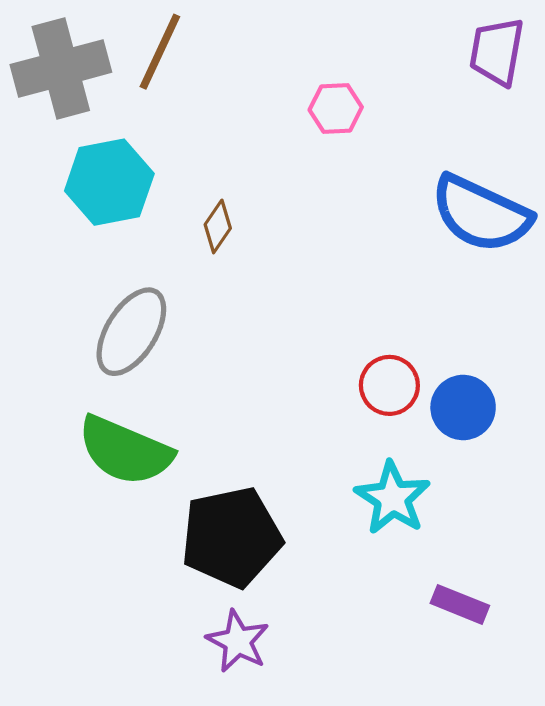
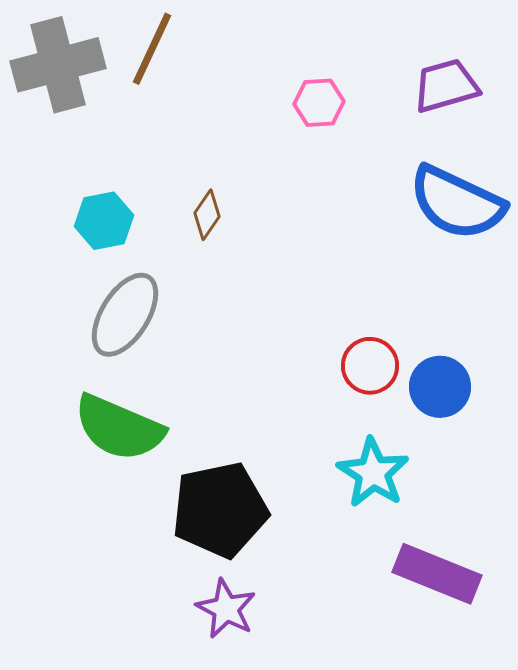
purple trapezoid: (497, 52) -> (446, 86), moved, turned 64
cyan hexagon: (109, 182) -> (104, 221), moved, size x0.7
purple rectangle: (460, 604) -> (437, 574), size x1.6

